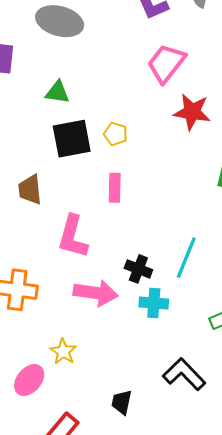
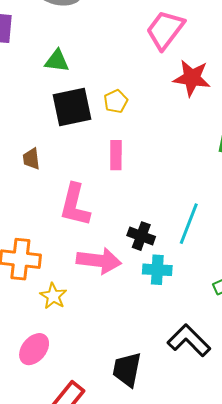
yellow pentagon: (116, 134) -> (116, 101), turned 30
brown trapezoid: (30, 190) -> (31, 159), size x0.7
yellow star: (63, 351) -> (53, 296), moved
black trapezoid: (122, 402) -> (127, 369), size x1.4

